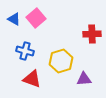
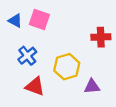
pink square: (36, 18) -> (39, 20), turned -30
blue cross: (25, 51) -> (27, 56), turned 36

